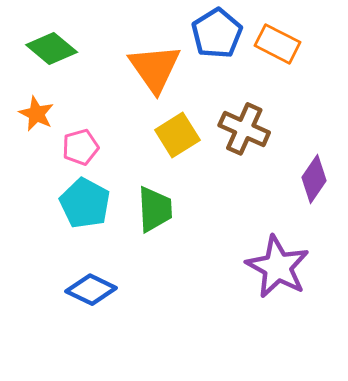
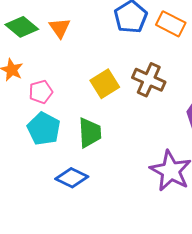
orange triangle: (155, 68) -> (60, 28), moved, size x0.6
blue diamond: (91, 290) -> (72, 178), moved

